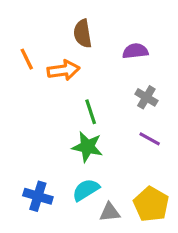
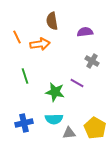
green line: (91, 112) -> (25, 76), moved
purple line: (150, 139) -> (77, 83), moved
cyan semicircle: (86, 190) -> (54, 119), turned -150
blue cross: (38, 196) -> (24, 123), turned -30

